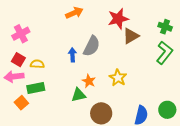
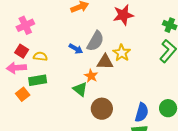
brown triangle: (131, 36) -> (105, 62), moved, turned 30
blue arrow: (72, 55) -> (76, 49), turned 120
yellow star: (118, 78) -> (122, 53), moved
green triangle: (79, 95) -> (80, 89), turned 49

